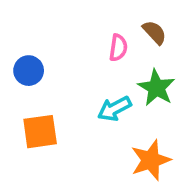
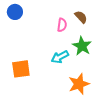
blue circle: (29, 71) -> (15, 12), moved

